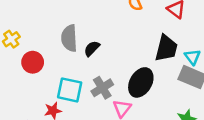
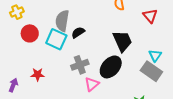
black trapezoid: (166, 48) -> (122, 41), moved, turned -50
cyan square: (70, 90) -> (56, 39), moved

